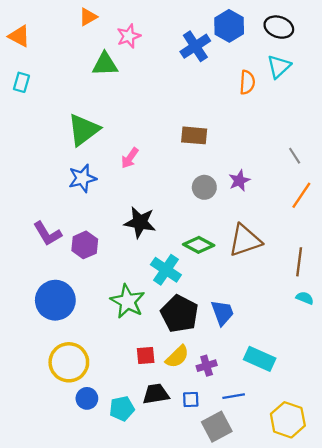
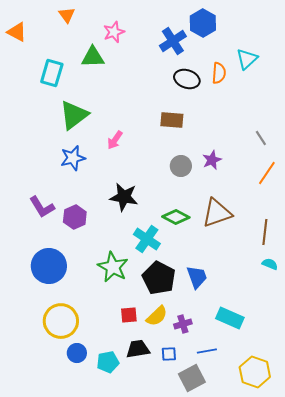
orange triangle: (88, 17) -> (67, 15), moved, turned -36
black ellipse: (279, 27) -> (187, 79), moved
cyan rectangle: (21, 82) -> (52, 73), moved, size x1.5

